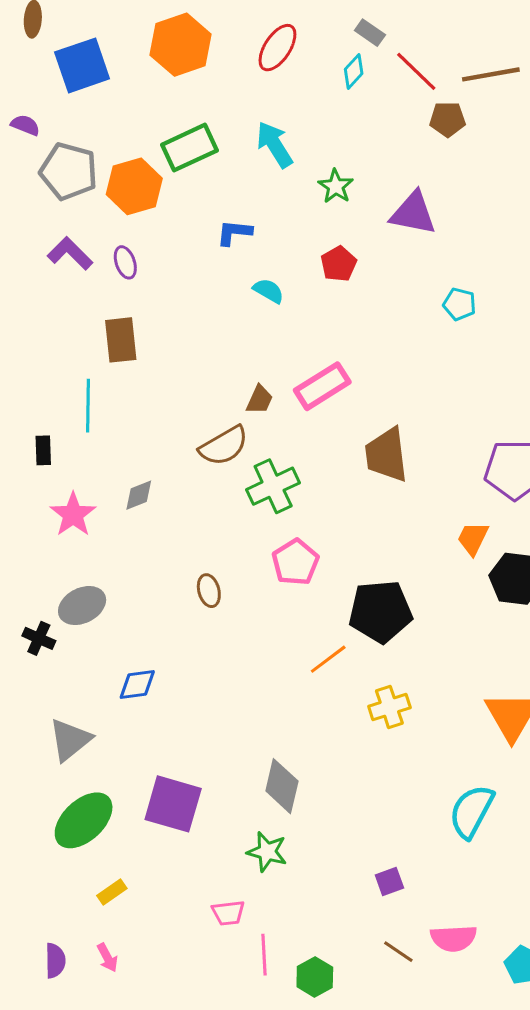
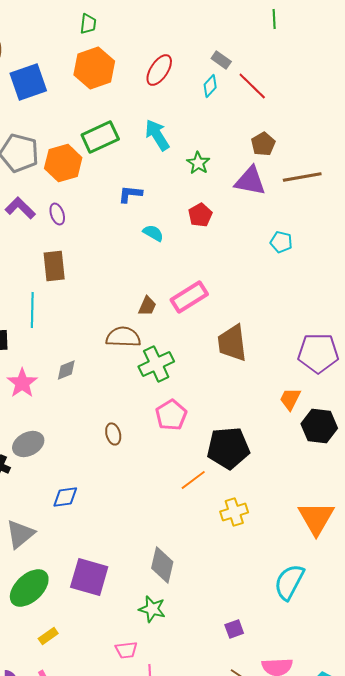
brown line: (491, 74) -> (302, 177), moved
brown pentagon: (448, 119) -> (263, 144), moved, turned -30
brown semicircle: (224, 446) -> (123, 337), turned -148

